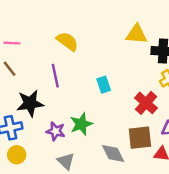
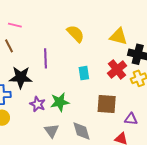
yellow semicircle: (67, 41) -> (76, 34), moved
red cross: (146, 103) -> (117, 69), moved
brown square: (140, 138) -> (107, 104), moved
gray triangle: (66, 161) -> (51, 131), moved

